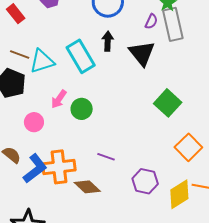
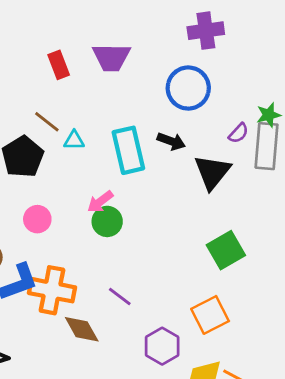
black arrow: (108, 41) -> (171, 141), turned 90
cyan triangle: (42, 61) -> (74, 140), size x0.6
pink arrow: (59, 99) -> (100, 202), moved
orange square: (188, 147) -> (210, 315), moved

